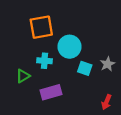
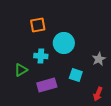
orange square: (41, 27) -> (38, 25), size x0.7
cyan square: (85, 68) -> (76, 75), moved

